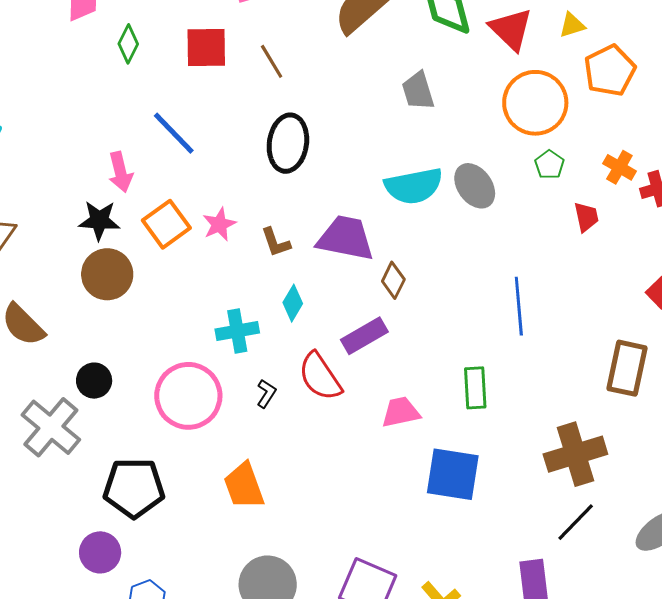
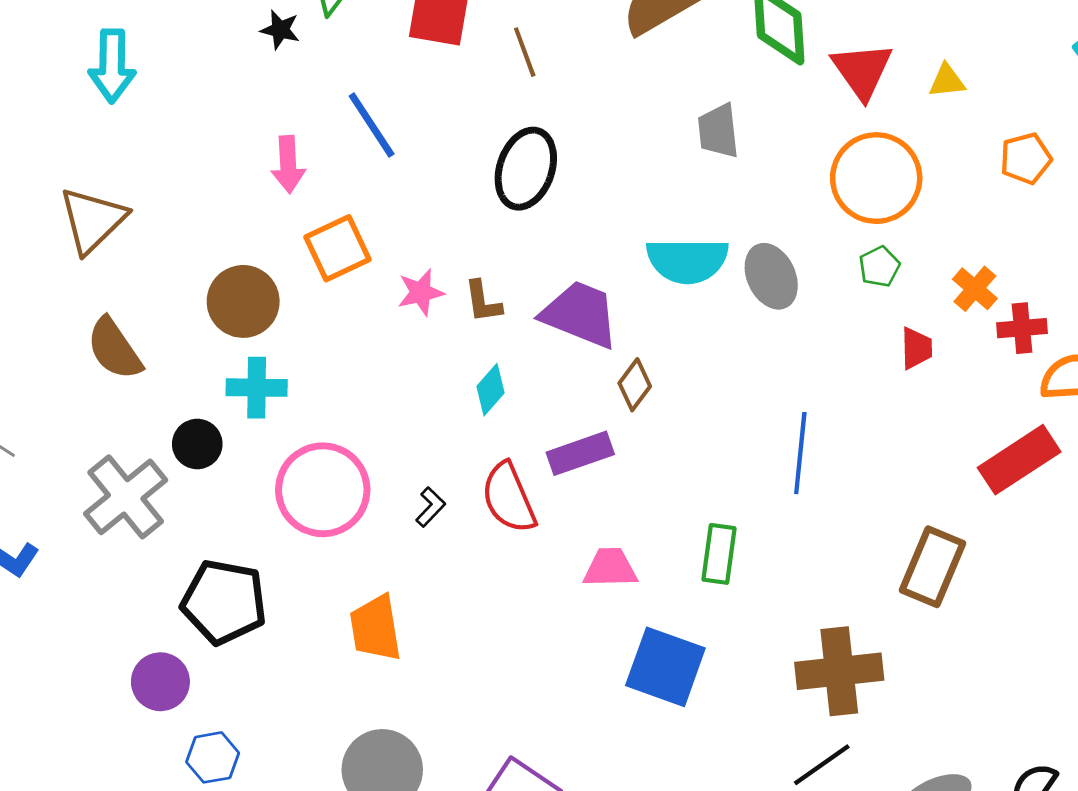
orange pentagon: (610, 70) -> (1026, 158), moved, size x0.7
black star: (99, 220) -> (280, 30), moved, size x0.7
pink star: (219, 224) -> (421, 292), moved
cyan cross: (237, 331) -> (257, 388), moved

